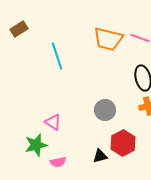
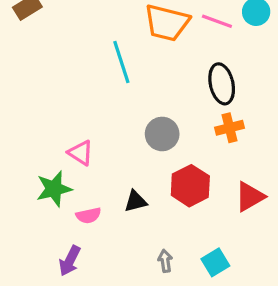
cyan line: (57, 56) -> (121, 62), moved
black triangle: (100, 156) -> (135, 201), moved

